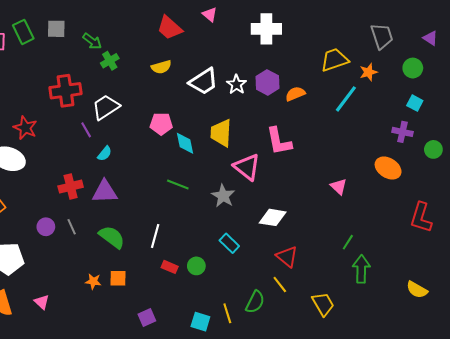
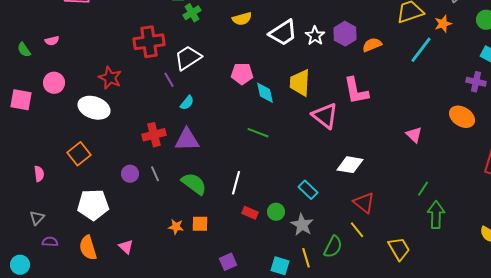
gray star: (223, 196) -> (302, 225), moved

